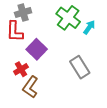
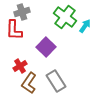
purple square: (37, 49) -> (46, 47), moved
gray rectangle: (80, 67) -> (56, 81), moved

